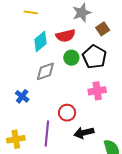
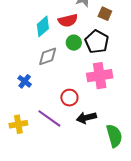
brown square: (103, 29) -> (105, 14), turned -32
pink cross: (97, 91) -> (100, 76), size x1.4
purple line: (47, 133) -> (49, 118), turned -60

